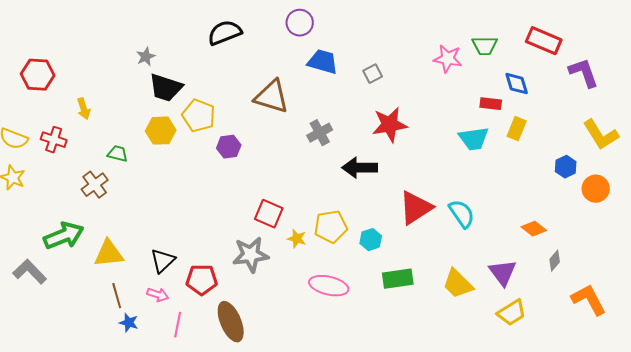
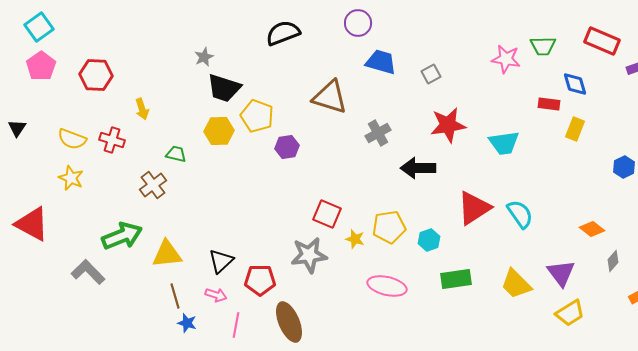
cyan trapezoid: (474, 139) -> (504, 143), moved

